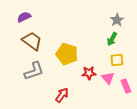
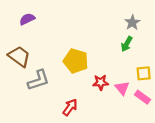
brown trapezoid: (32, 41) -> (19, 56), moved
yellow square: (117, 60) -> (144, 73), moved
pink rectangle: (126, 86) -> (143, 97), turned -32

